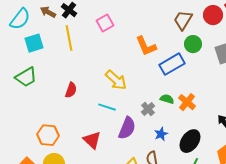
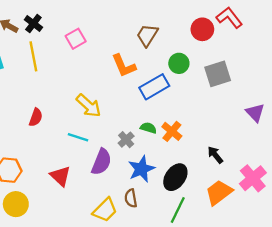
brown trapezoid: (183, 20) -> (147, 35), moved
blue star: (161, 134) -> (141, 169), size x1.6

